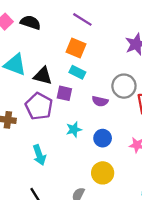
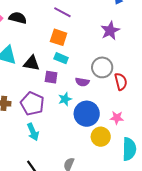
purple pentagon: (39, 106) -> (32, 104), moved
cyan star: (74, 129) -> (65, 99), moved
blue circle: (103, 138) -> (87, 114), size x1.6
yellow circle: (103, 173) -> (101, 137), moved

